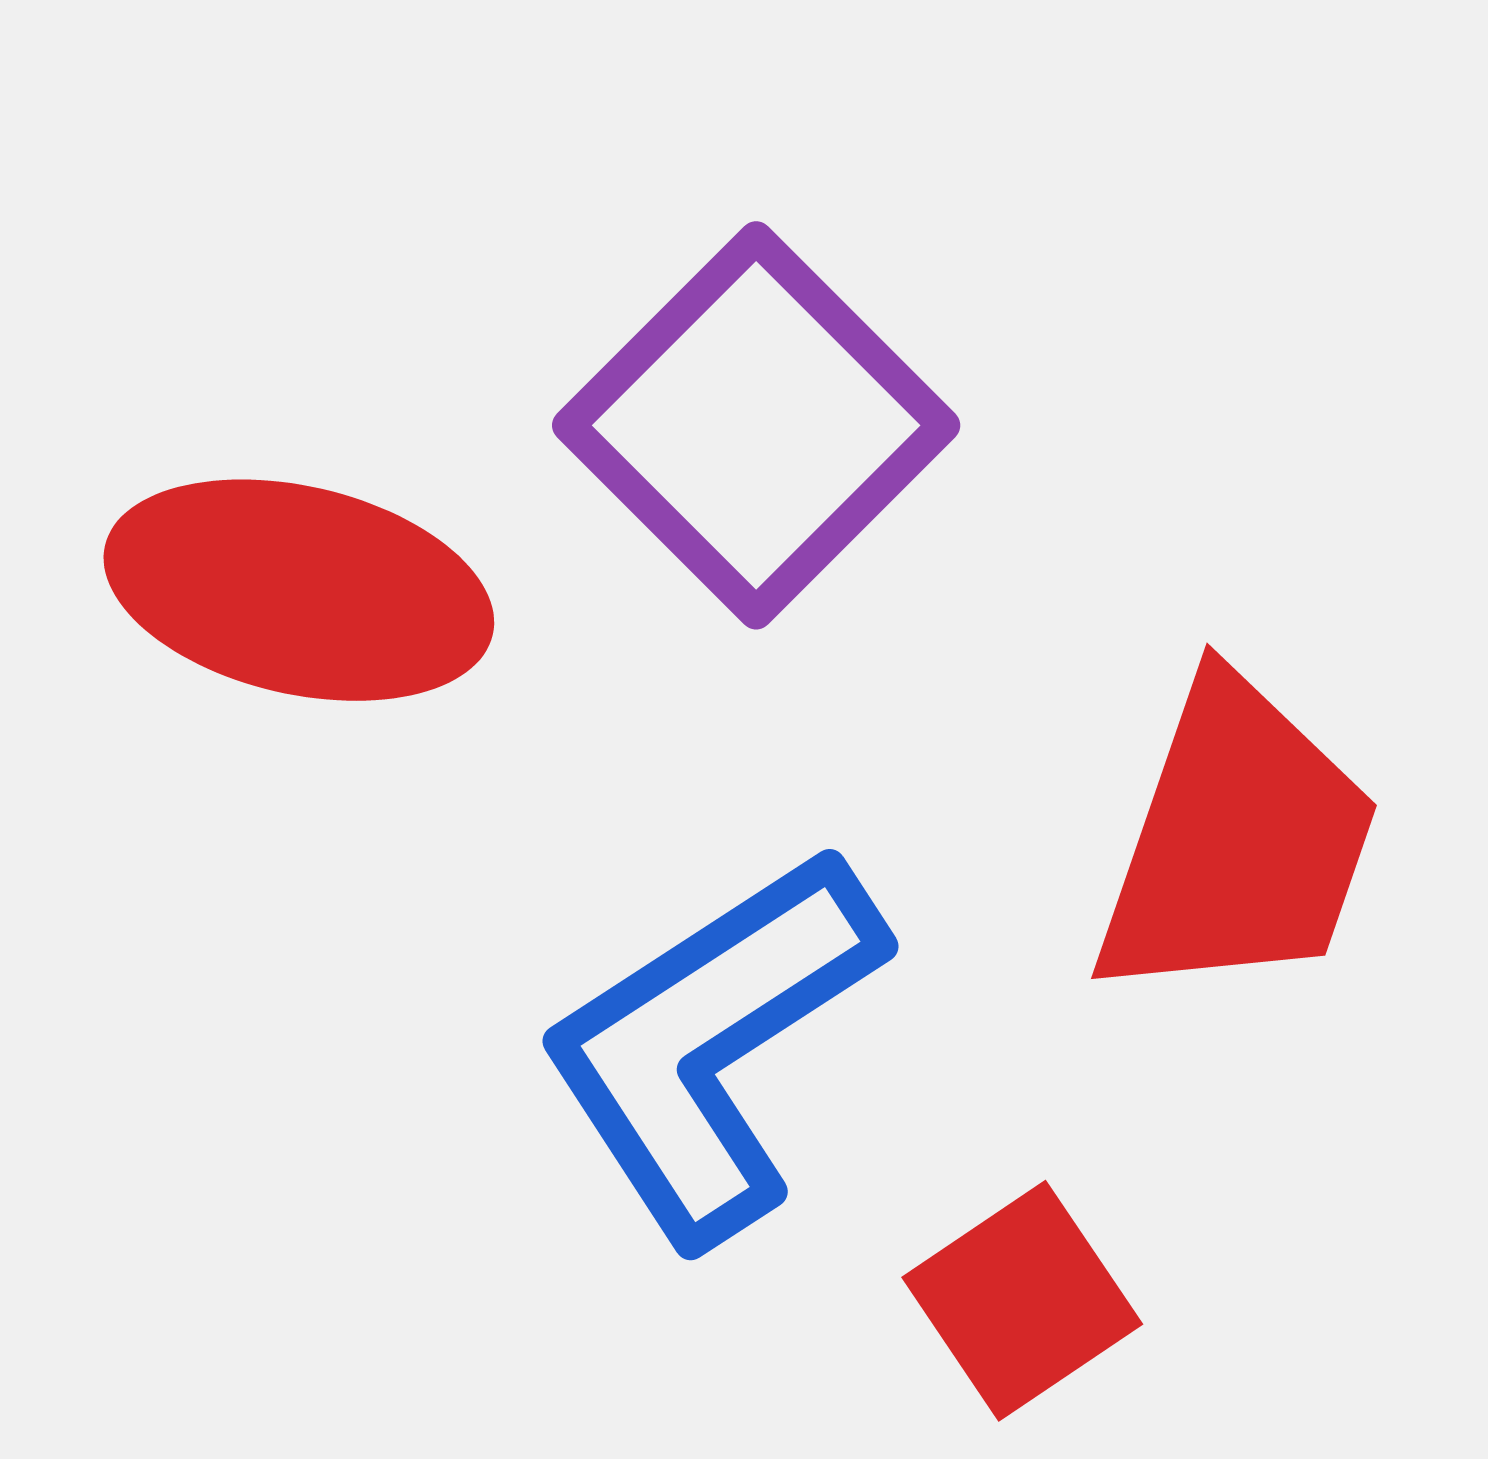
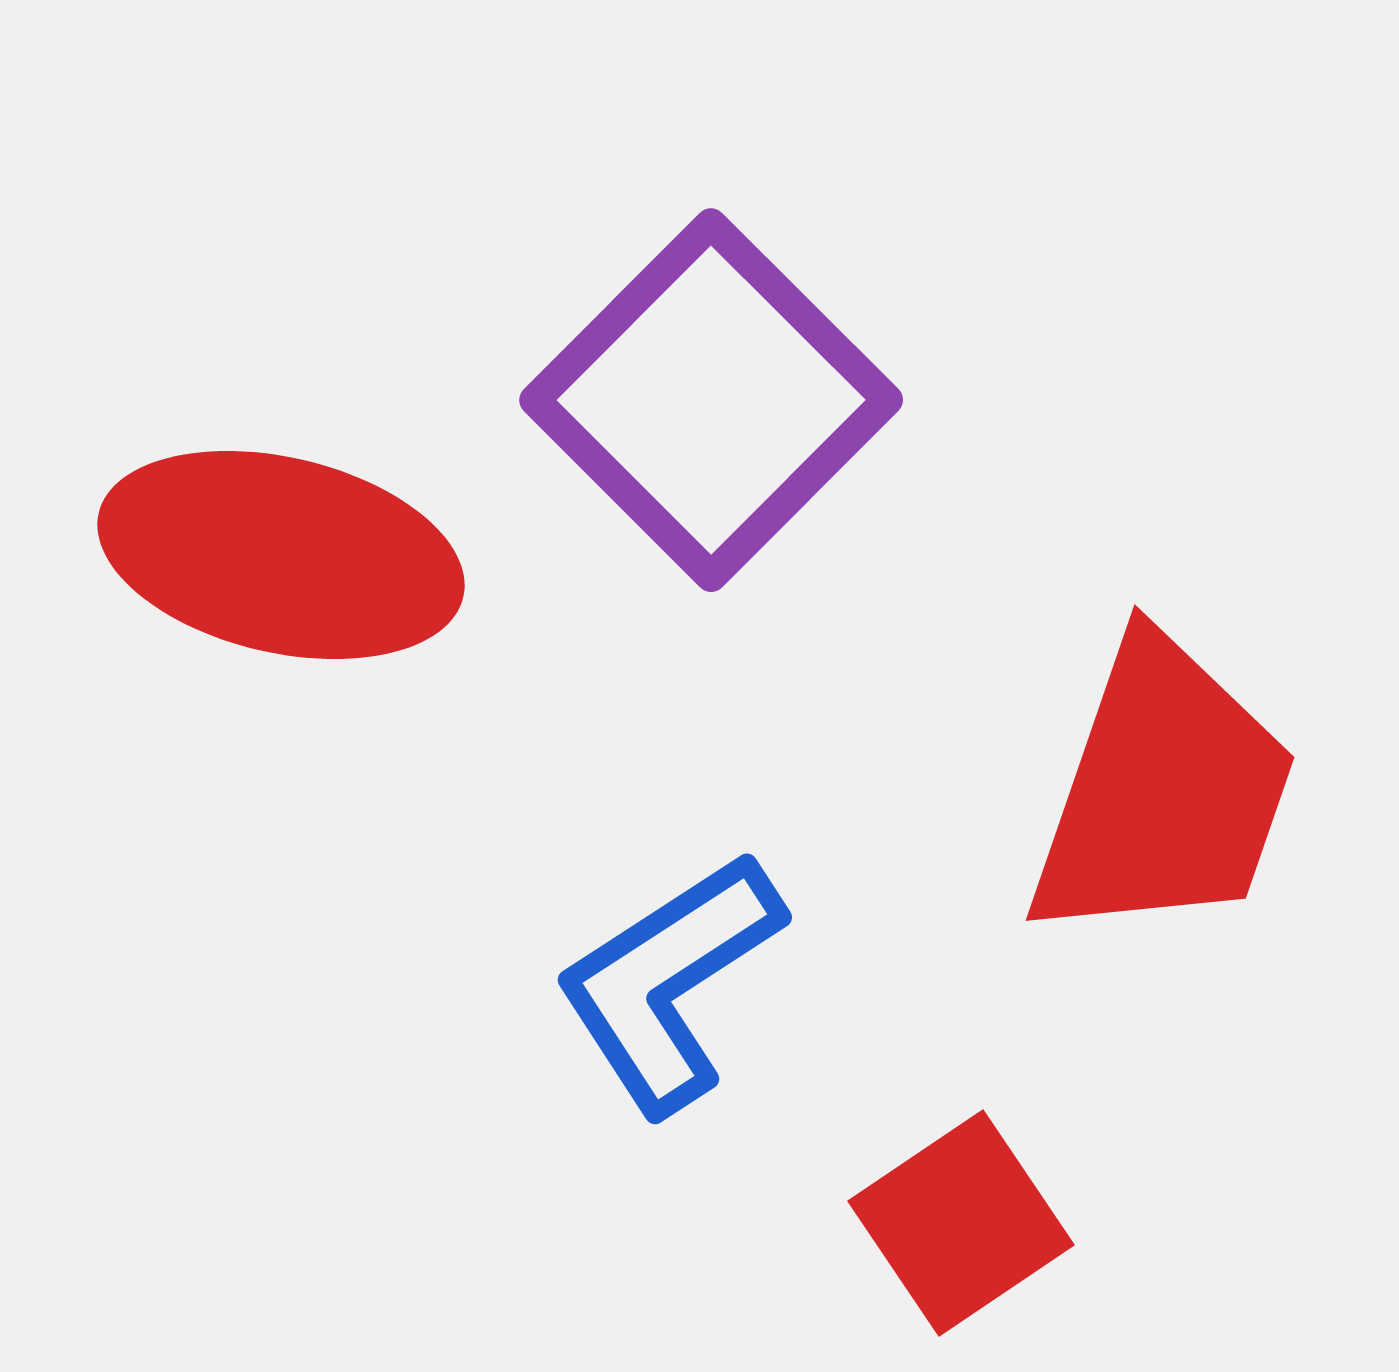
blue L-shape: (712, 1044) -> (669, 982), size x0.7

